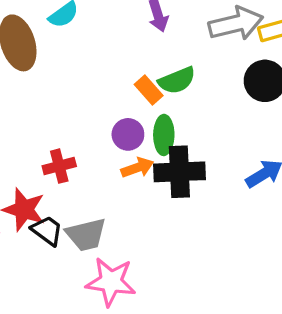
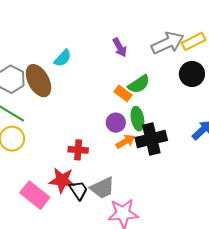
red cross: (59, 166) -> (78, 150), turned 30
black trapezoid: (47, 231) -> (79, 190), turned 30

